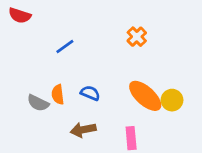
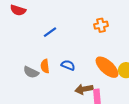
orange cross: (137, 37) -> (101, 25), turned 32
brown arrow: (83, 130) -> (84, 89), moved

